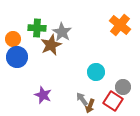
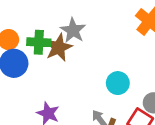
green cross: (37, 28) -> (39, 42), moved

